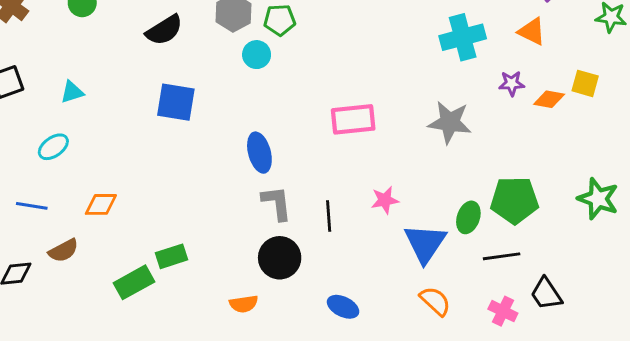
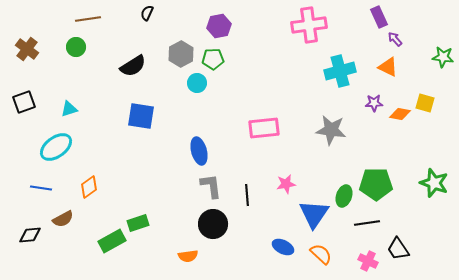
cyan ellipse: (53, 147) -> (56, 147), size x1.5
orange diamond: (101, 204) -> (89, 187), turned -35
blue ellipse: (343, 307) -> (283, 247), moved

